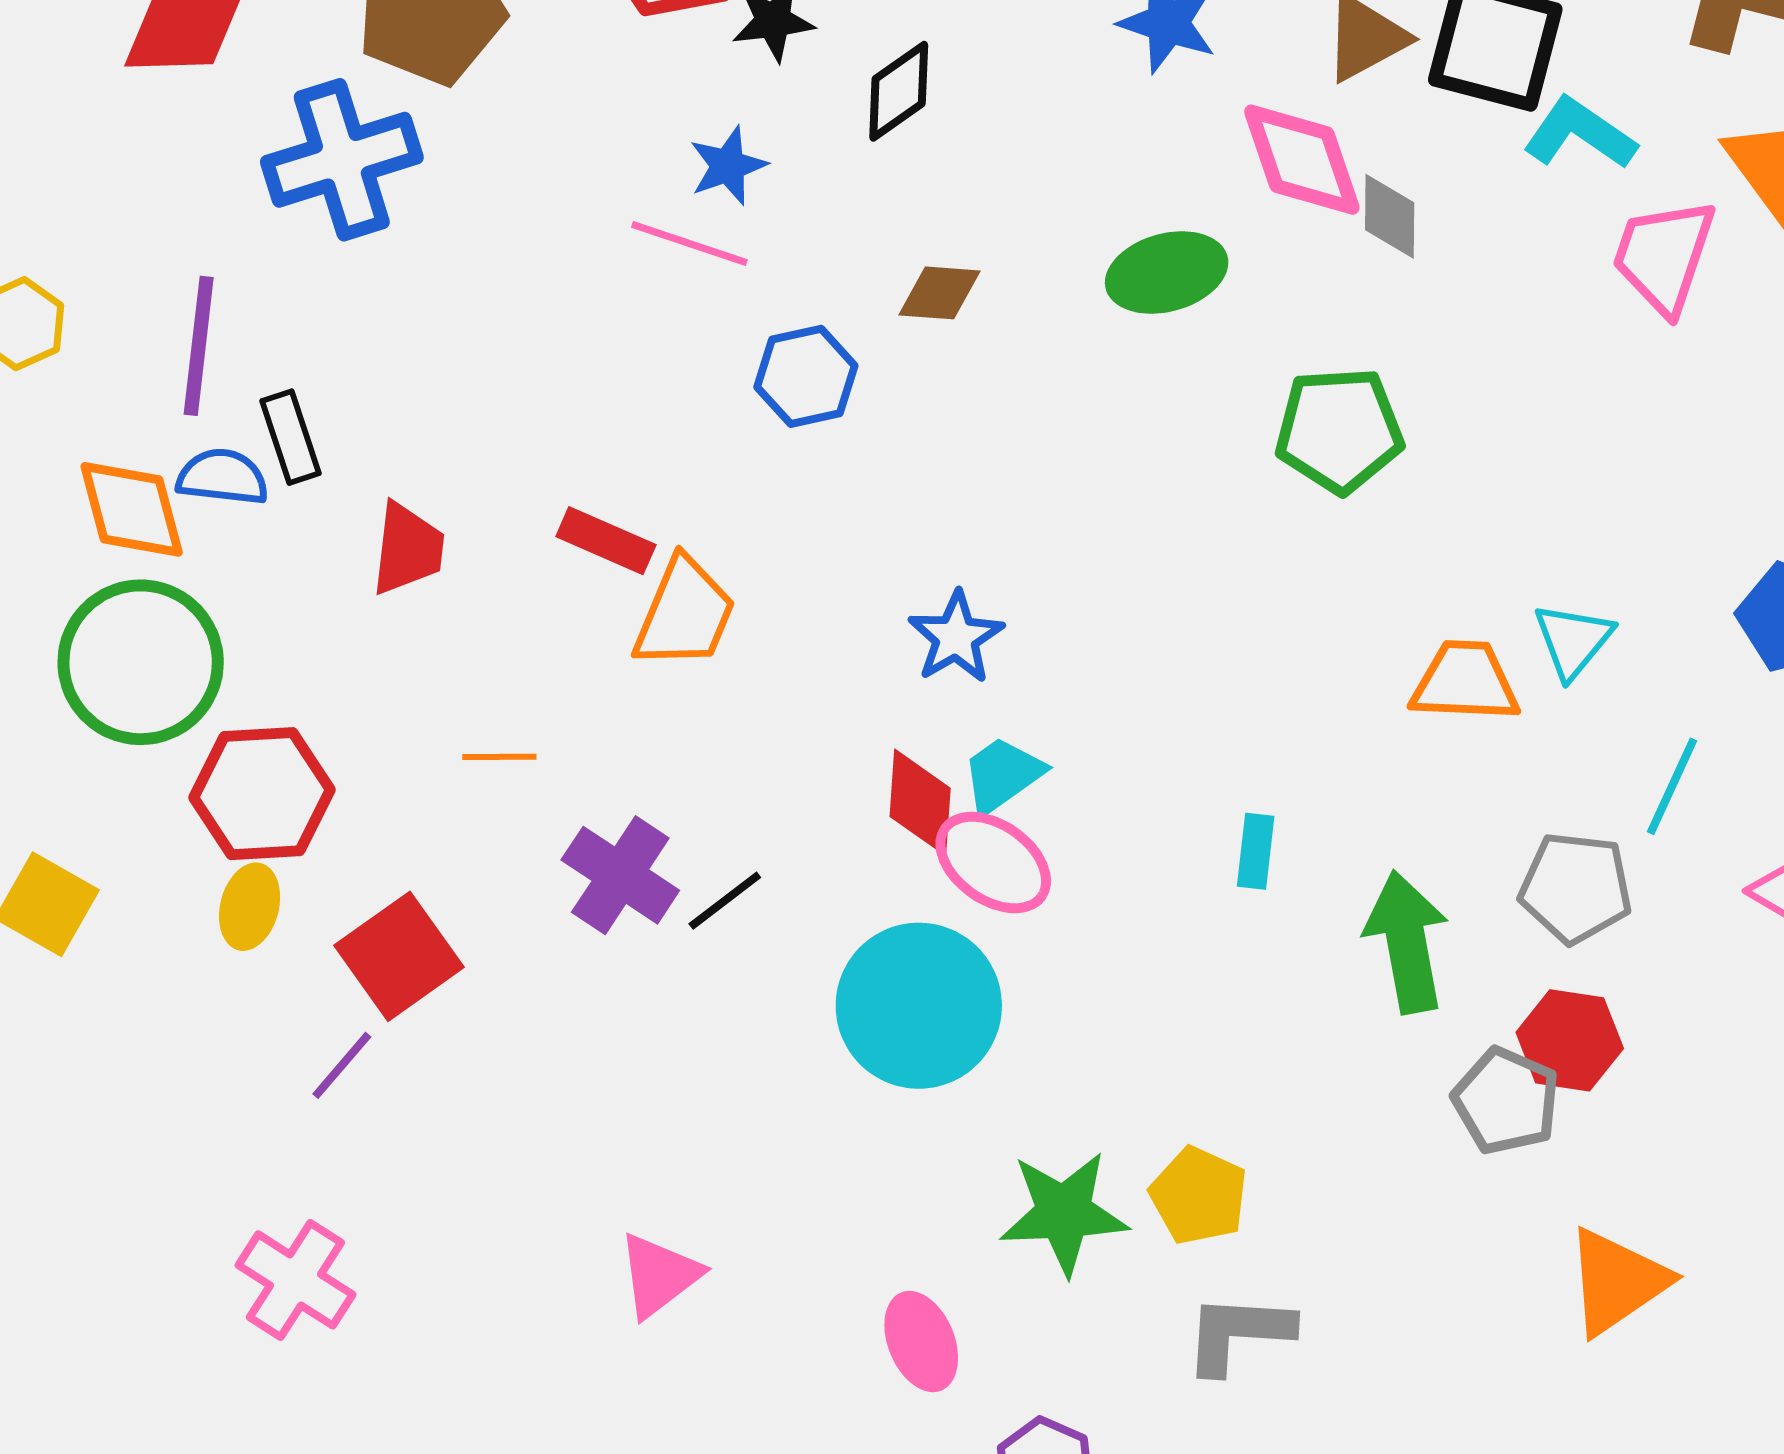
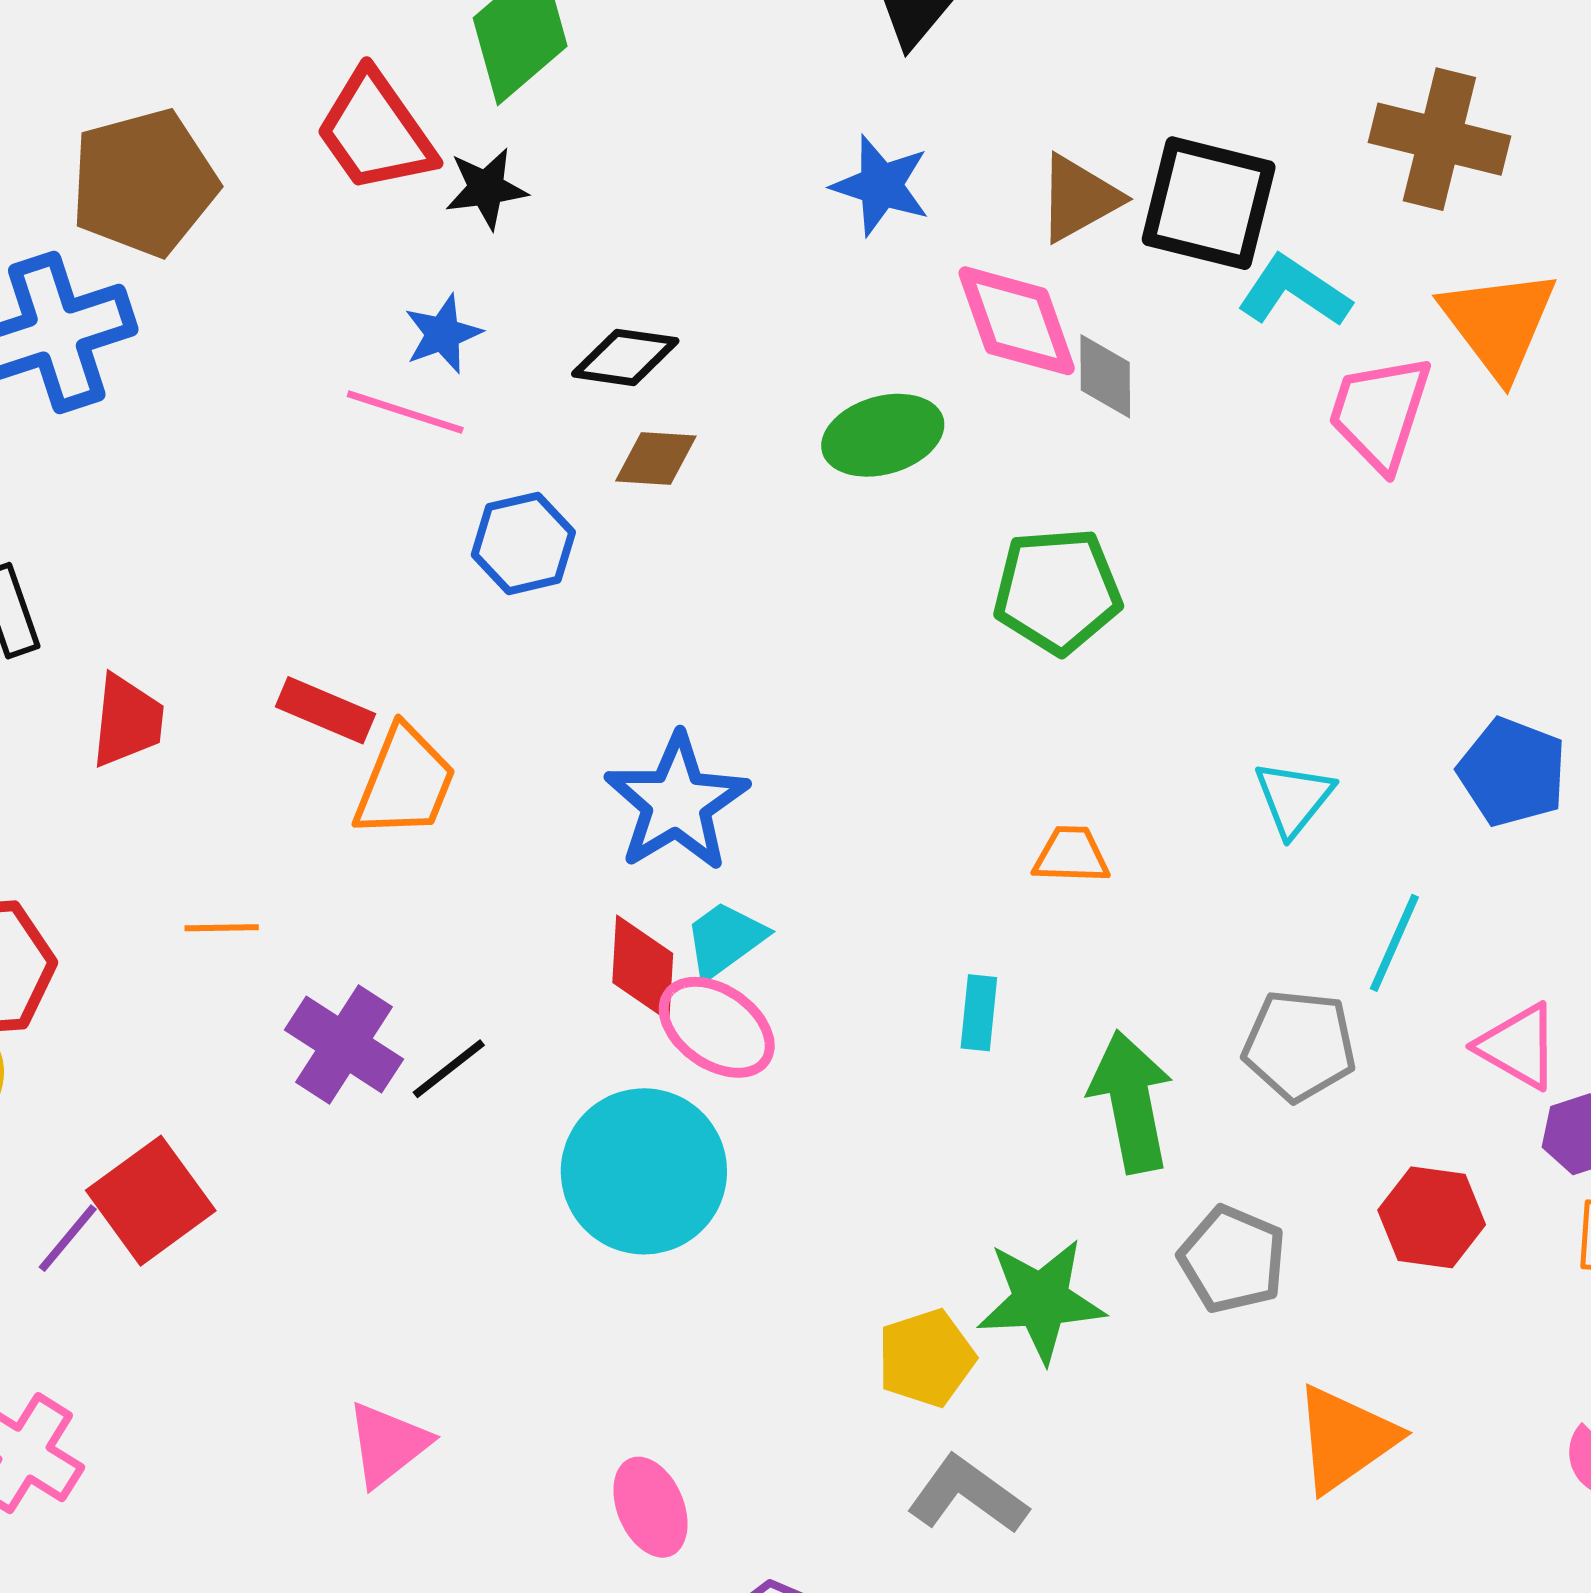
black diamond: (899, 91) -> (625, 357), moved, turned 44
blue star: (956, 637) -> (677, 803), size x1.5
orange trapezoid: (1465, 682) -> (1071, 855), moved, size x0.7
red square: (399, 956) -> (151, 1201), moved
red hexagon: (1570, 1040) -> (1432, 1217), moved
yellow pentagon: (1199, 1196) -> (926, 1358), turned 30
green star: (1064, 1213) -> (1041, 1300), moved
gray L-shape: (1238, 1333) -> (967, 1495), turned 33

